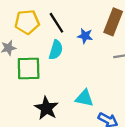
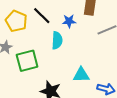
yellow pentagon: (27, 22) -> (16, 21), turned -30
cyan semicircle: (56, 50) -> (57, 40), moved

